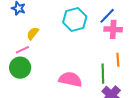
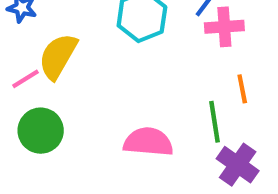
yellow semicircle: (33, 33) -> (58, 56), size x1.6
pink line: (22, 50) -> (25, 79), moved

